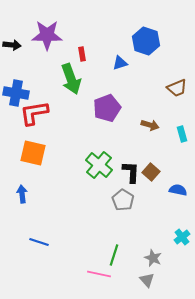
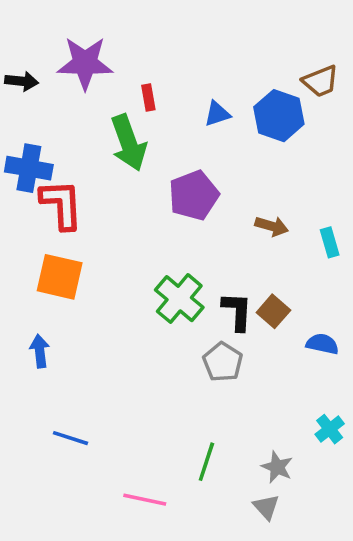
blue hexagon: (146, 41) -> (279, 116), moved
brown trapezoid: (177, 88) -> (321, 81), moved
red L-shape: (34, 113) -> (61, 204), turned 96
pink line: (99, 274) -> (145, 500), moved

